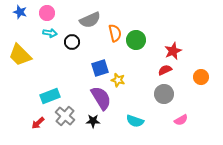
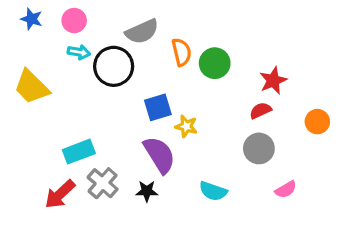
black circle: (72, 42) -> (114, 66), size x1.6
red arrow: (38, 123) -> (60, 194), size x1.5

